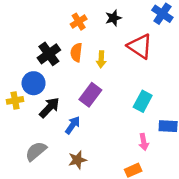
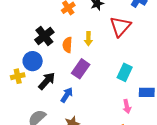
red triangle: (140, 46) -> (120, 26), turned 40
orange semicircle: (76, 52) -> (67, 45), moved

